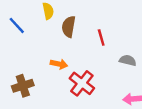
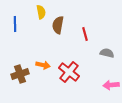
blue line: (17, 25) -> (15, 24), turned 42
orange arrow: (59, 64) -> (43, 65), moved

